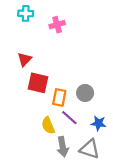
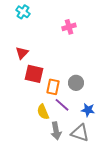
cyan cross: (26, 13) -> (23, 12), turned 32
pink cross: (57, 25) -> (69, 27), moved

